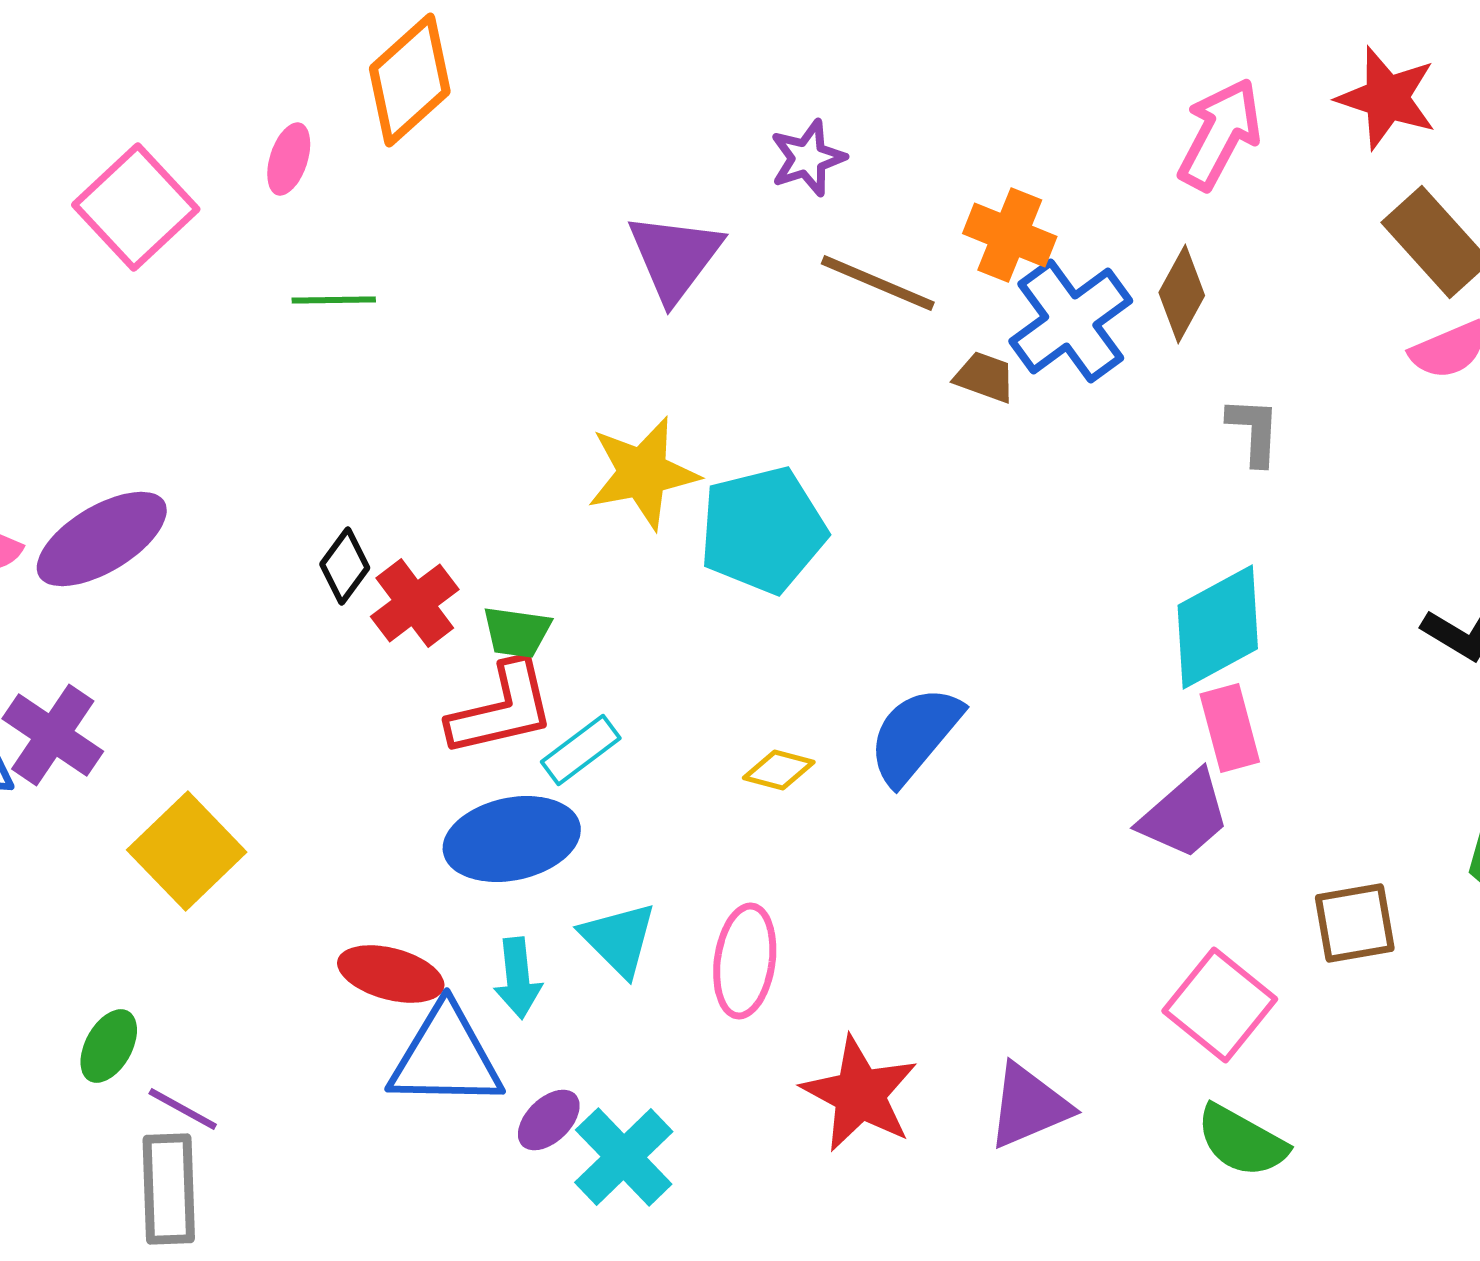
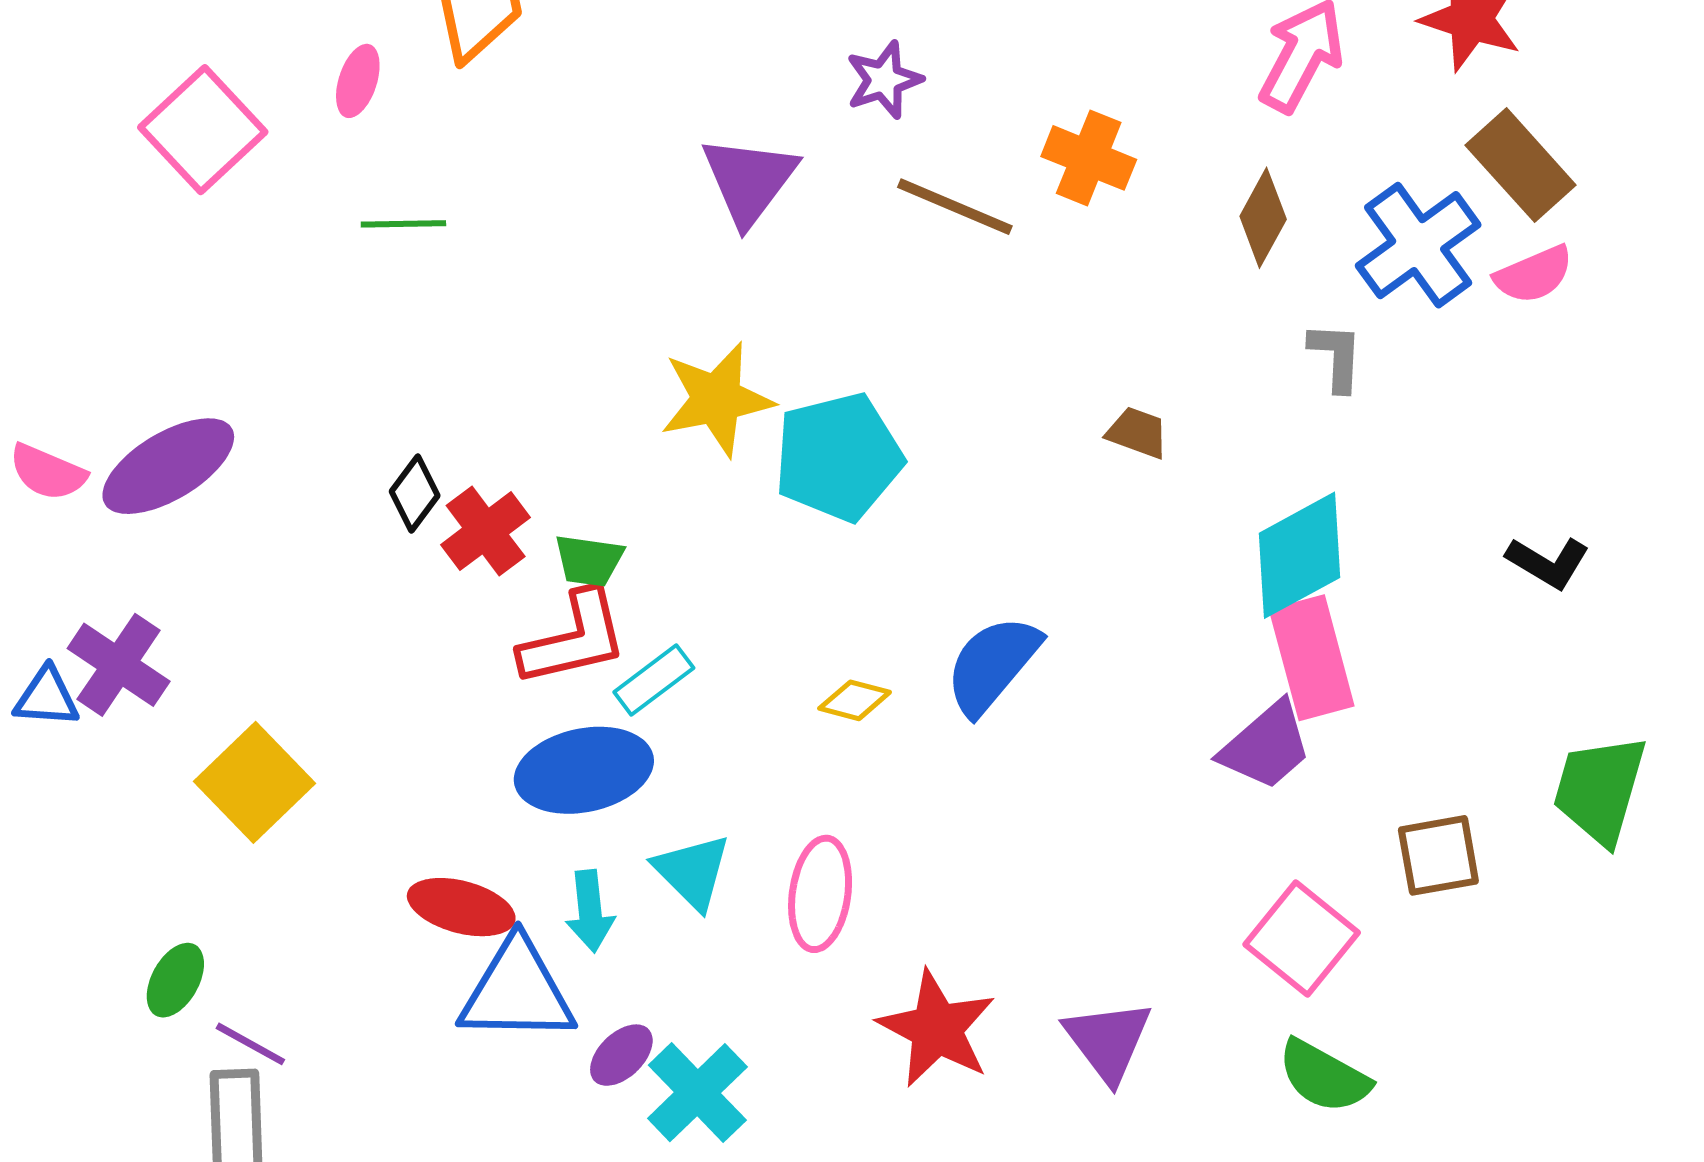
blue cross: (1071, 321) -> (1418, 245), moved
brown trapezoid: (985, 377) -> (1137, 433), moved
pink rectangle: (1230, 728) -> (1312, 658), size x1.4
purple triangle: (1029, 1106) -> (1108, 1041), turned -44

